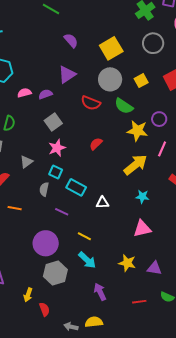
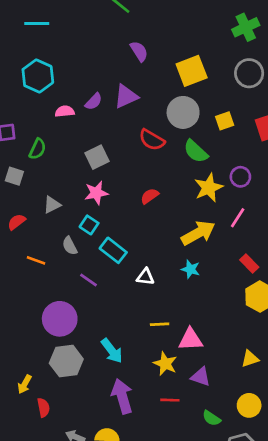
purple semicircle: (45, 94) -> (94, 102), moved, turned 144
yellow star: (137, 131) -> (209, 188), turned 30
gray semicircle: (44, 189) -> (70, 246), turned -48
cyan star: (142, 197) -> (191, 269), moved
orange line: (15, 208) -> (36, 260), moved
pink triangle: (142, 229) -> (191, 339), moved
yellow line: (84, 236) -> (160, 324), moved, turned -40
purple arrow: (100, 292) -> (122, 396), size x1.4
red line: (139, 302) -> (170, 400), moved

